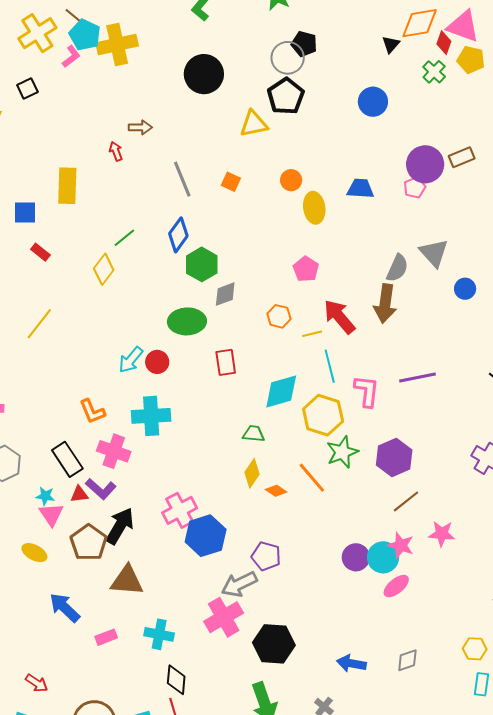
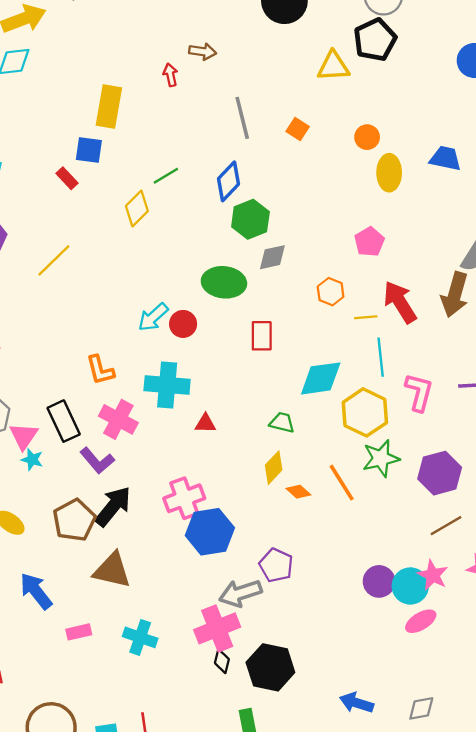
blue square: (25, 213) -> (89, 150), moved
red triangle: (79, 494) -> (205, 423), moved
pink triangle: (51, 514) -> (24, 436), moved
black diamond: (176, 680) -> (222, 661), moved, size x0.7

